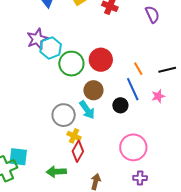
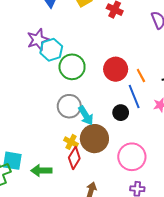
red circle: (101, 60) -> (116, 69), moved
brown circle: (93, 90) -> (94, 139), moved, size x1.4
gray circle: (64, 115) -> (69, 106), moved
green arrow: (56, 172) -> (41, 171), moved

